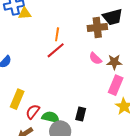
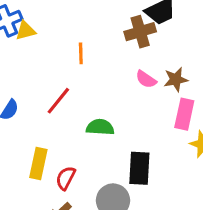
red line: (56, 50) -> (58, 101), moved
black rectangle: (81, 114) -> (139, 168), size x1.5
green semicircle: (51, 117) -> (100, 127), moved

